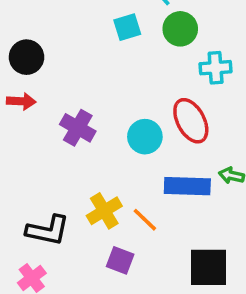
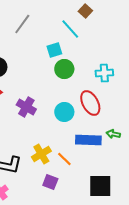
green circle: (180, 29) -> (64, 69), moved

